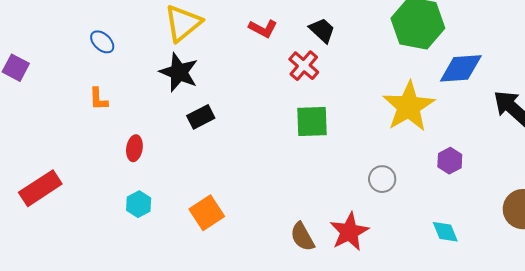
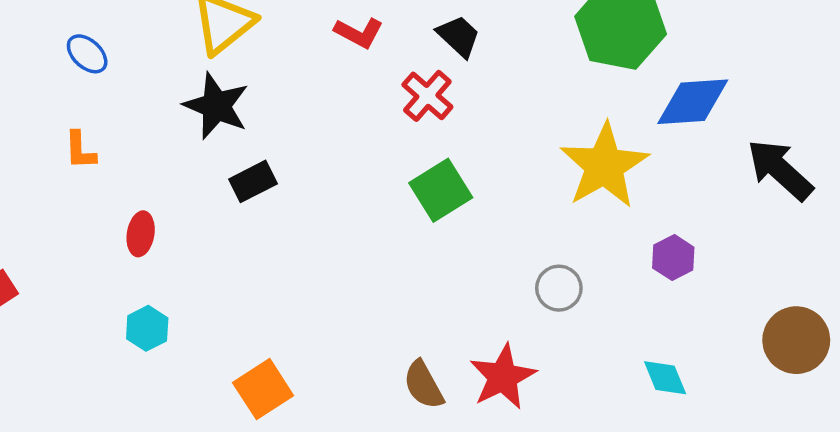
green square: (312, 121) -> (441, 190), turned -30
orange square: (207, 213) -> (263, 389), moved

